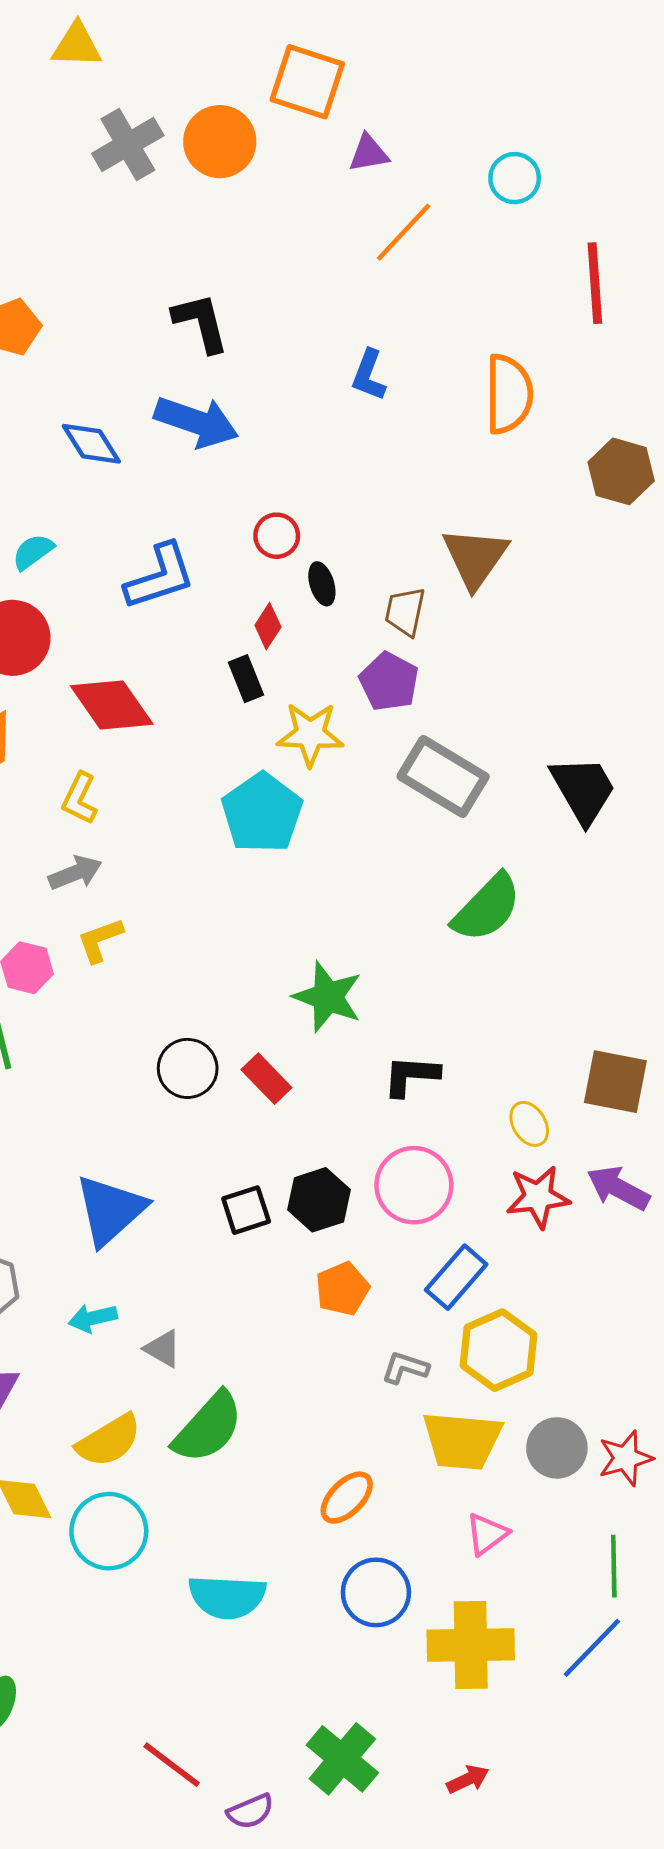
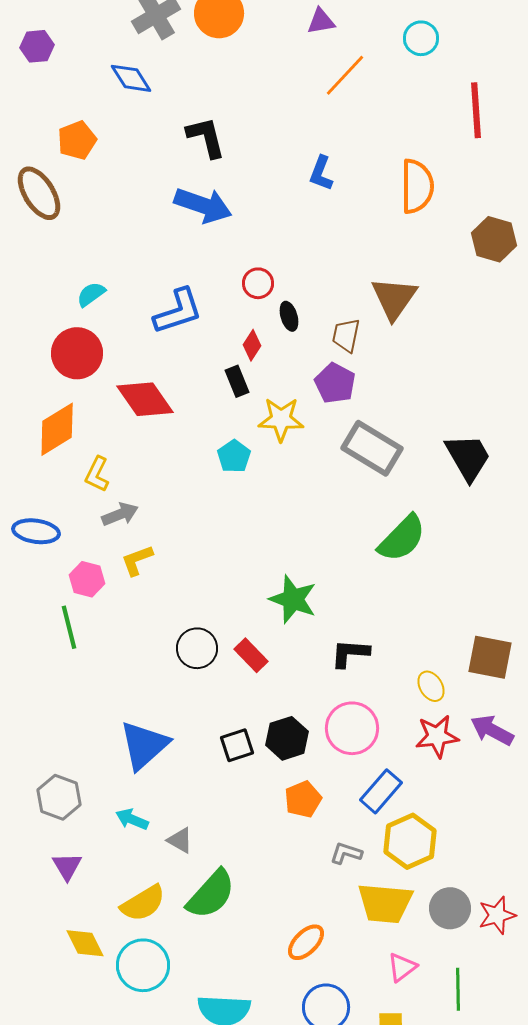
blue diamond: (91, 444) -> (131, 78), moved
yellow L-shape: (80, 798) -> (97, 474), moved
cyan pentagon: (262, 813) -> (234, 456), moved, size x0.6
cyan arrow: (93, 1318) -> (132, 819), turned 36
green line: (614, 1566) -> (458, 989), moved

